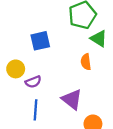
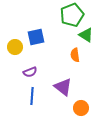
yellow circle: (16, 69) -> (15, 47), moved

